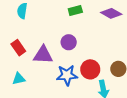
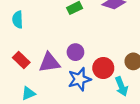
purple circle: (69, 42) -> (75, 52), moved

